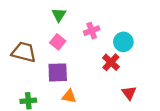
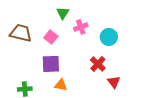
green triangle: (59, 15) -> (63, 13), moved
brown trapezoid: (24, 52) -> (21, 33), moved
red cross: (111, 62) -> (98, 64), moved

